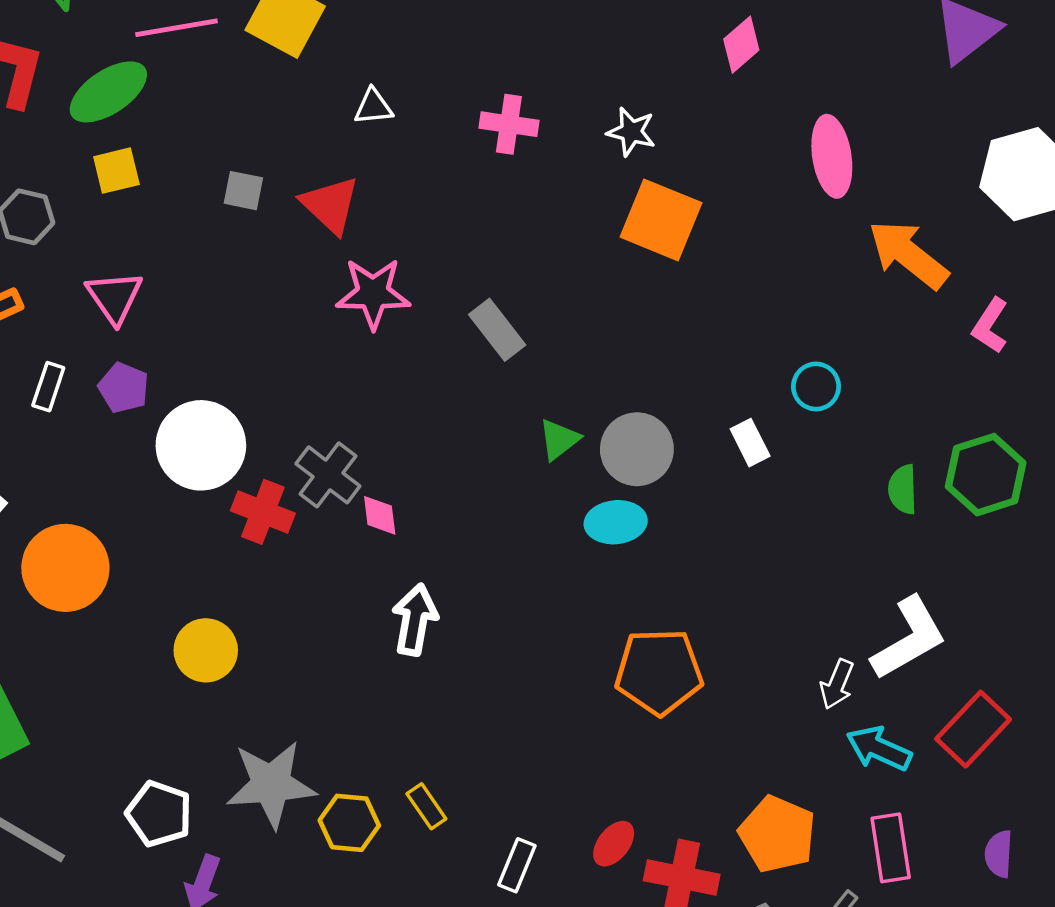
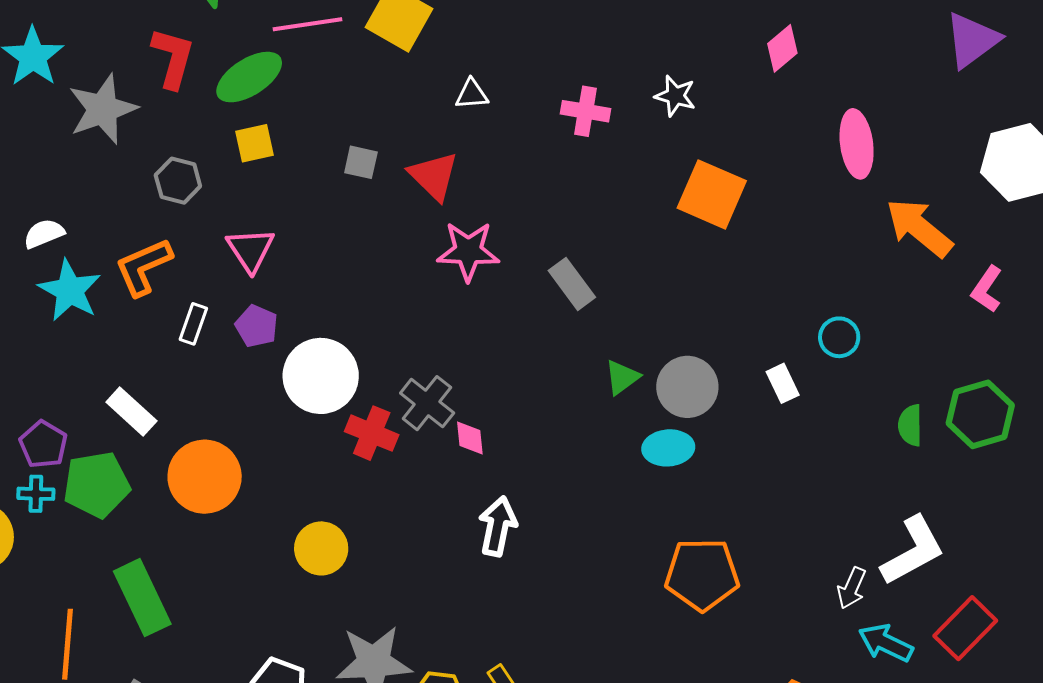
white star: (631, 132) -> (675, 96), moved

